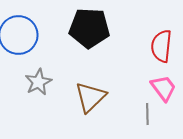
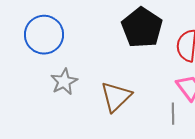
black pentagon: (89, 28) -> (142, 28), moved, turned 30

